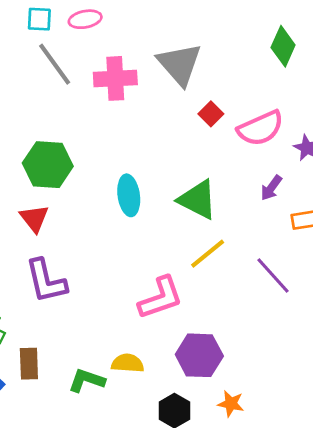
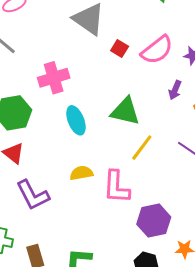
pink cross: (115, 78) -> (54, 78), moved
pink L-shape: (161, 298) -> (116, 187), turned 126
yellow semicircle: (128, 363) -> (81, 173), moved

